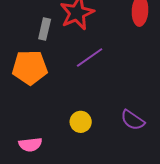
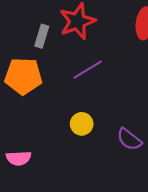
yellow circle: (81, 122) -> (82, 124), moved

